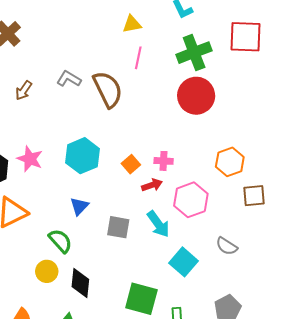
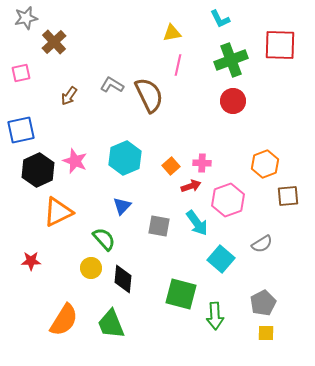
red circle: (196, 96) -> (233, 101), size x0.7
gray semicircle: (227, 246) -> (262, 244), turned -65

